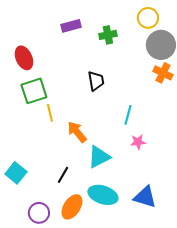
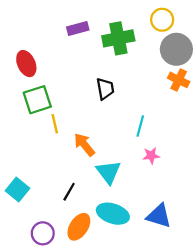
green cross: (108, 35) -> (118, 38), size x1.6
cyan triangle: (99, 157) -> (108, 172), turned -40

